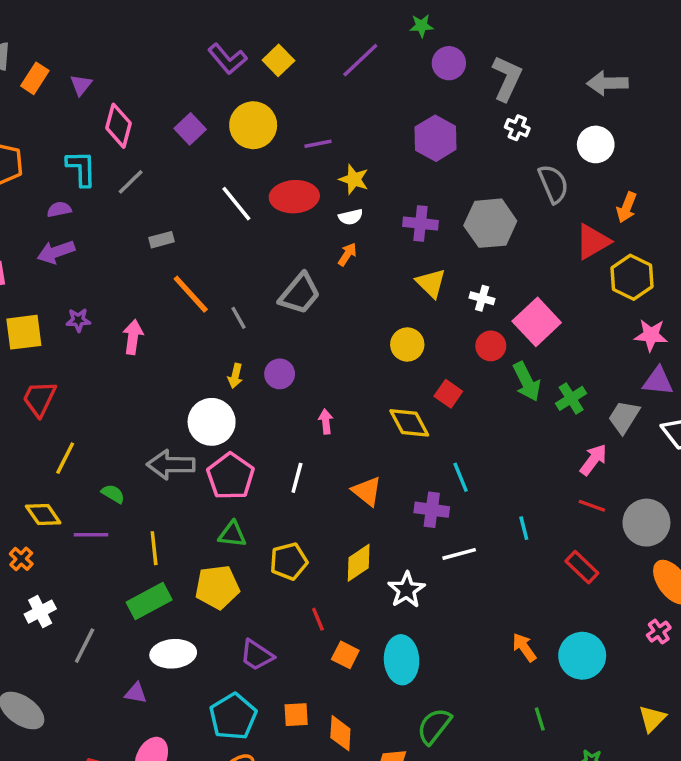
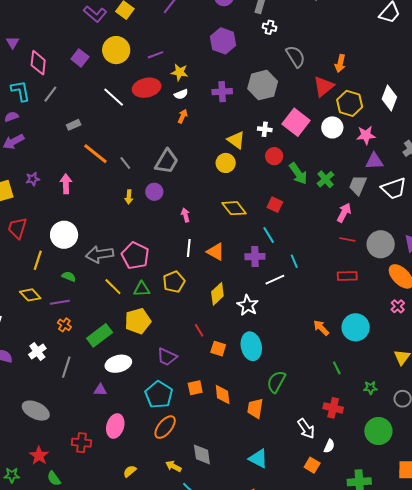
white circle: (596, 144) -> (332, 127), moved
yellow triangle: (431, 283) -> (236, 140), moved
gray trapezoid: (300, 294) -> (167, 161), moved
pink square: (537, 322) -> (296, 122), moved
red square: (448, 394) -> (275, 205), moved
white circle: (212, 422) -> (64, 235), moved
white line: (297, 478) -> (189, 248), moved
cyan line: (524, 528) -> (294, 261), moved
yellow line: (154, 548) -> (113, 287), moved, turned -30
orange cross: (21, 559) -> (64, 325), moved
yellow pentagon: (289, 561) -> (174, 282), moved
red rectangle: (582, 567) -> (347, 276), turned -36

